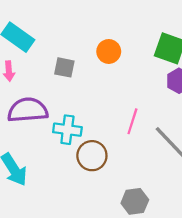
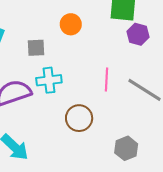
cyan cross: (67, 130) -> (49, 80), moved

